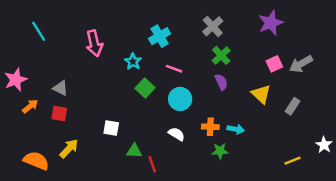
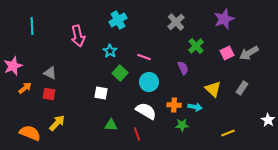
cyan line: (39, 31) -> (32, 26), turned 30
cyan cross: (160, 36) -> (118, 20), moved
green cross: (221, 55) -> (196, 46), moved
yellow triangle: (261, 94) -> (213, 89), moved
white square: (111, 128) -> (101, 93), moved
white semicircle: (176, 134) -> (146, 111), size x1.5
yellow line: (293, 161) -> (228, 133), moved
red line: (152, 164) -> (137, 134), moved

